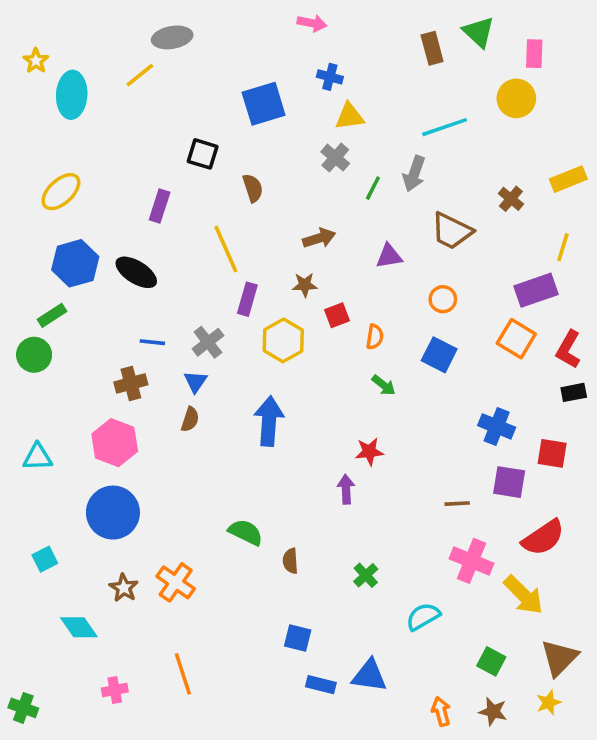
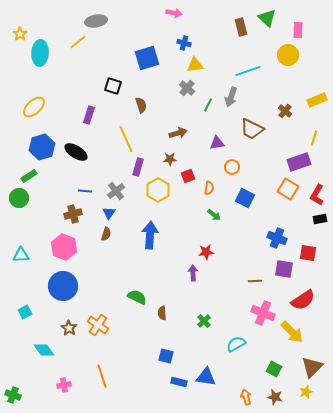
orange circle: (443, 299) -> (232, 167), moved

